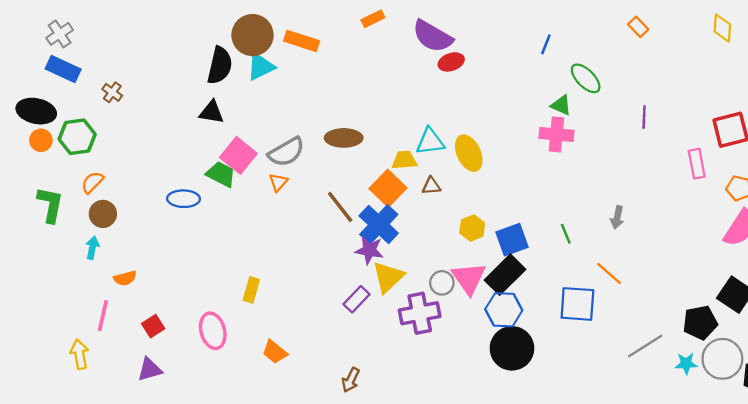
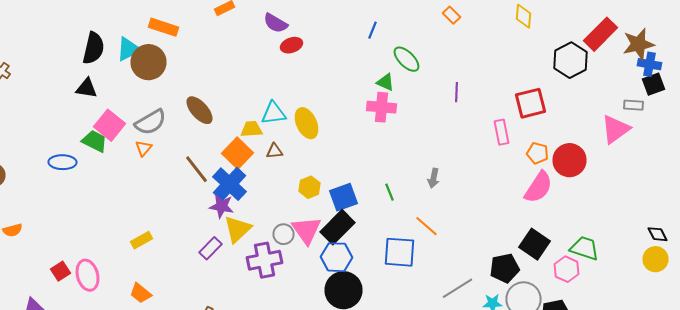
brown circle: (252, 35) -> (148, 62), moved
purple semicircle: (432, 36) -> (276, 23), size x0.7
brown ellipse: (344, 138) -> (200, 110), turned 48
yellow rectangle: (251, 290) -> (142, 240), moved, turned 45
red square: (153, 326) -> (60, 271), moved

